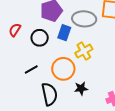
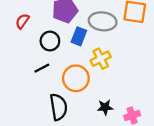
red semicircle: (15, 30) -> (22, 21), moved
black line: (31, 70) -> (42, 68), moved
black star: (81, 88) -> (105, 107), moved

